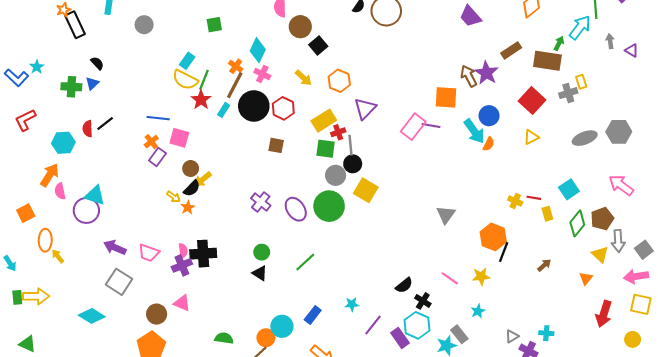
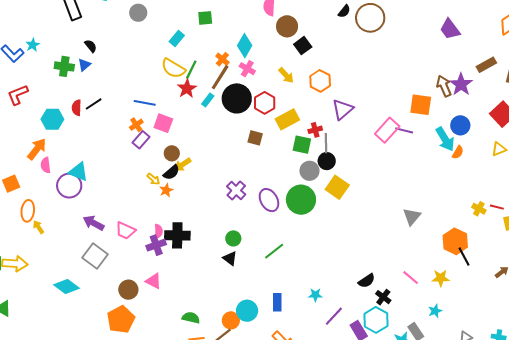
cyan rectangle: (187, 61) -> (177, 38), moved
yellow rectangle: (324, 121) -> (287, 119), moved
black line: (504, 252) -> (464, 256), turned -54
blue rectangle: (313, 315) -> (277, 302), turned -42

